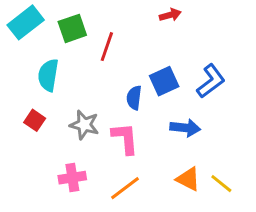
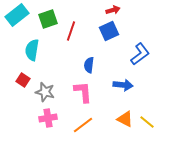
blue square: (164, 81) -> (109, 31), moved
gray star: (84, 125) -> (45, 92), moved

